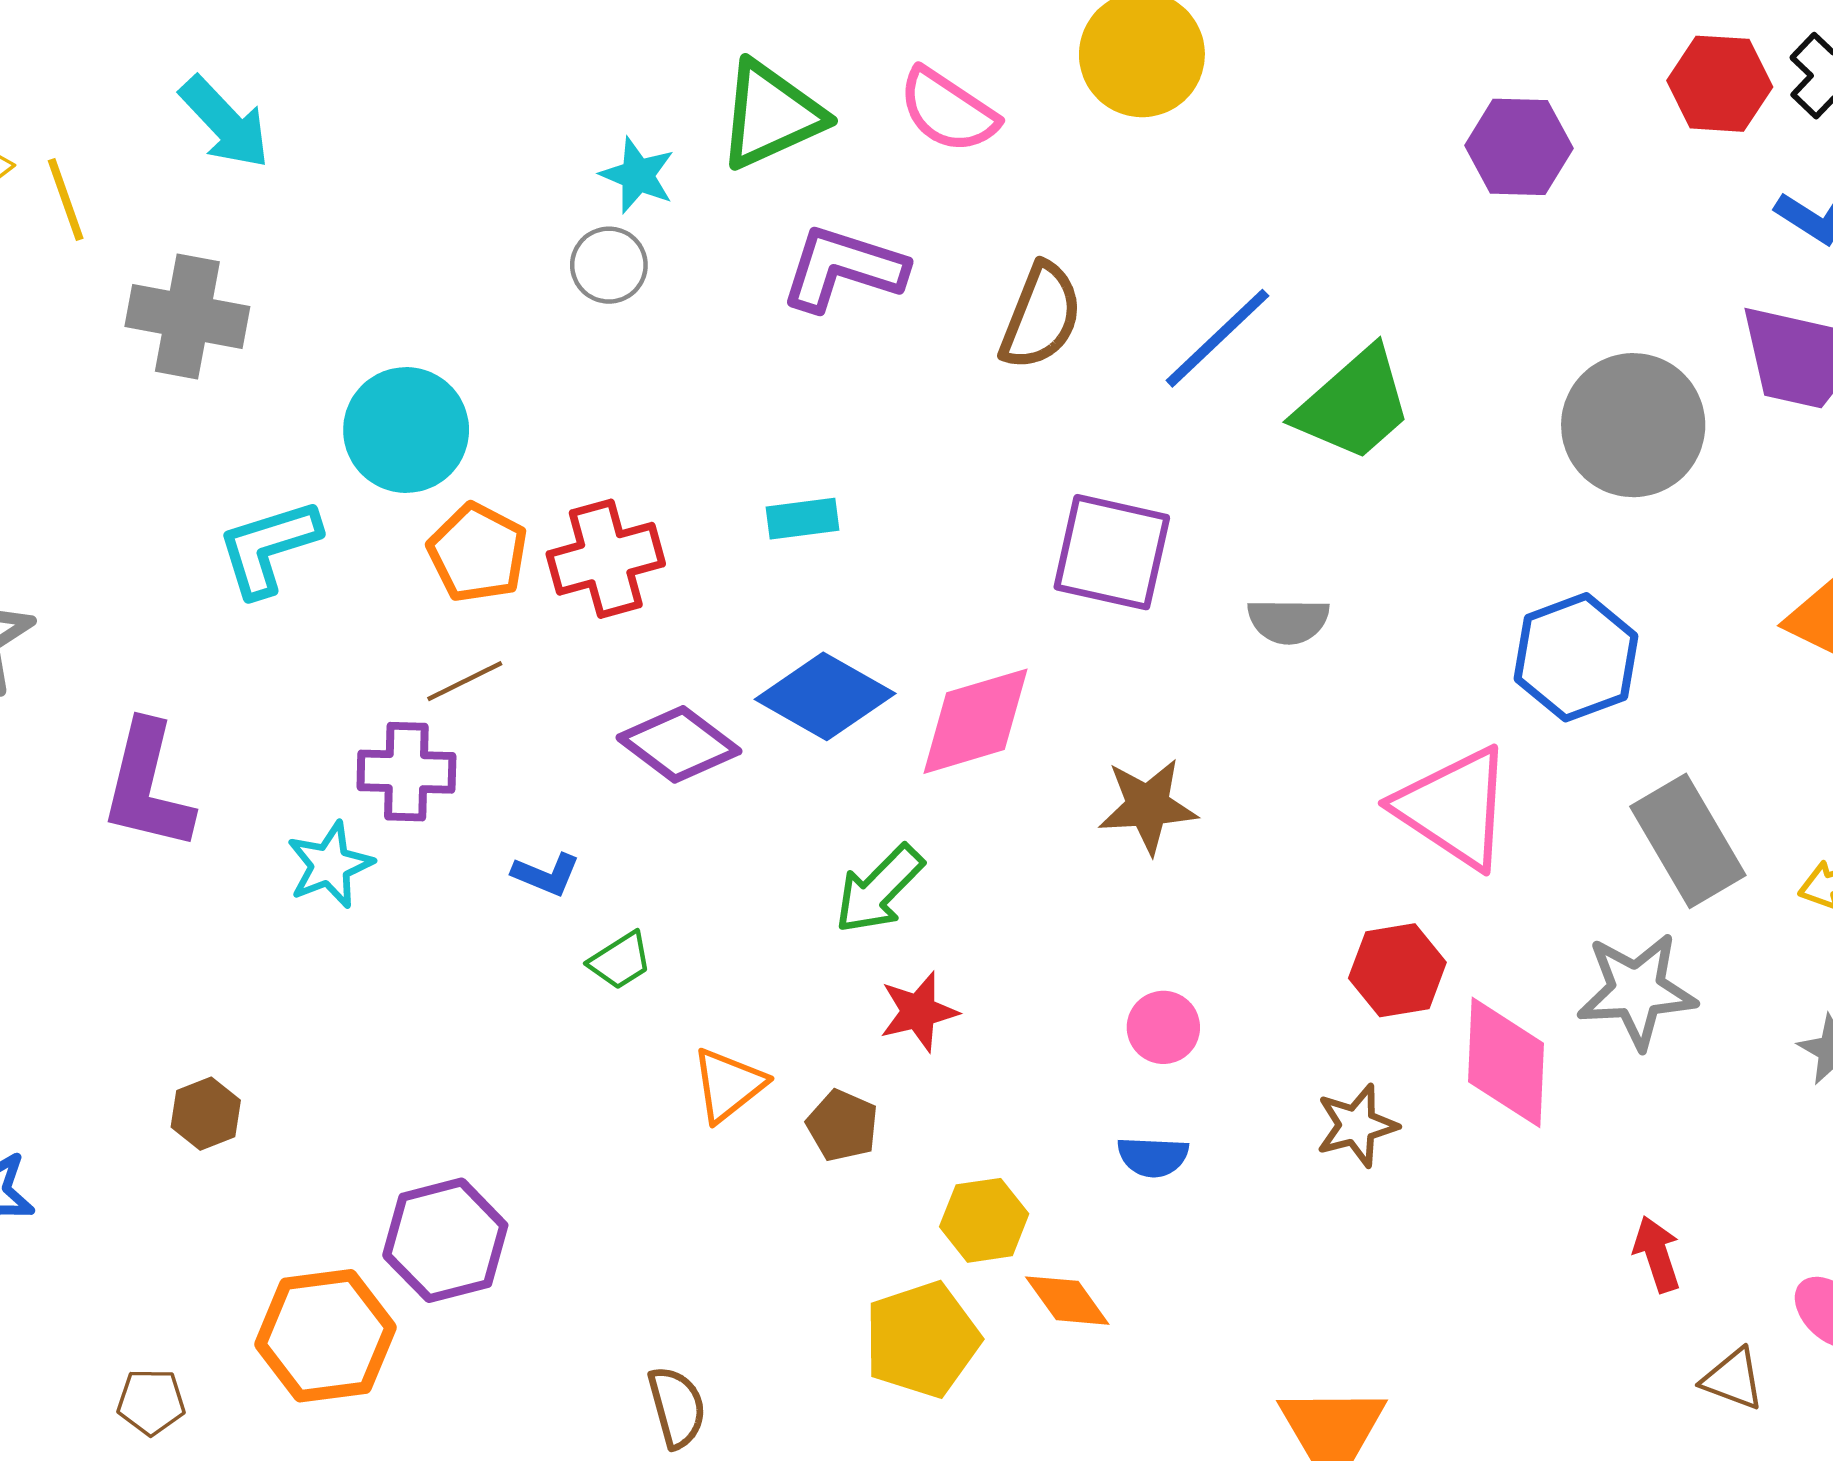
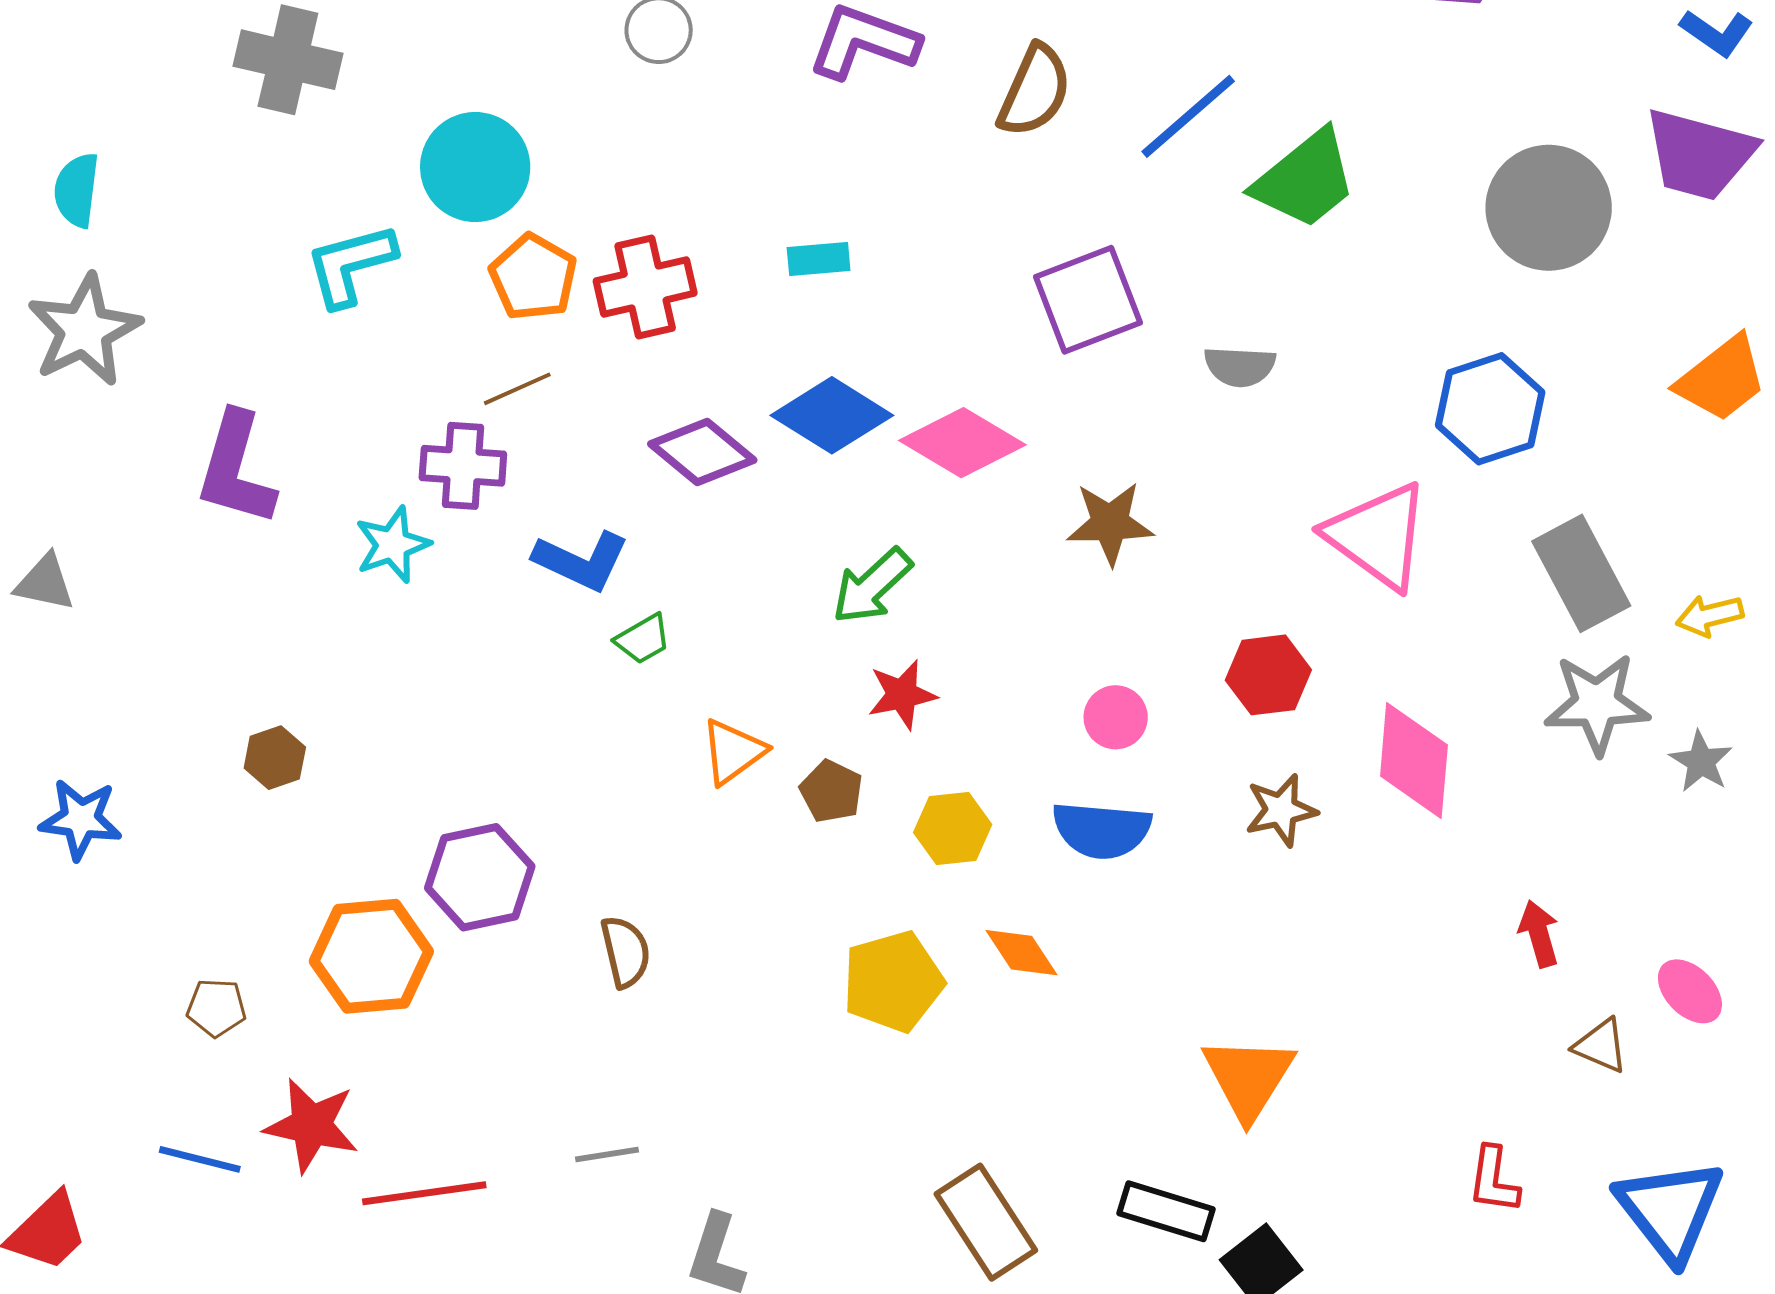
purple square: (1112, 552) -> (1088, 300), turned -36
pink diamond: (975, 721) -> (962, 443), turned 45
blue L-shape: (546, 874) -> (581, 561), size x1.6
red hexagon: (1397, 970) -> (1268, 675), moved
gray star: (1637, 991) -> (1597, 704), moved
blue semicircle: (1153, 1157) -> (1102, 830), size x1.6
yellow hexagon: (984, 1220) -> (953, 828), moved
brown semicircle: (677, 1407) -> (625, 952), moved

